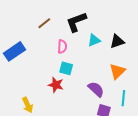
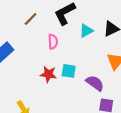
cyan square: (66, 68) -> (69, 71), moved
red star: (56, 85) -> (48, 74), moved

